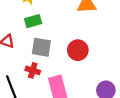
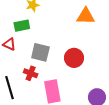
green rectangle: (33, 21) -> (22, 26), moved

